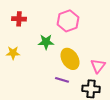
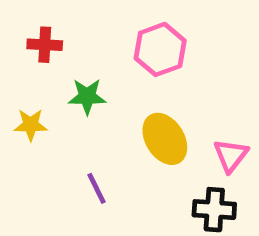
green star: (46, 42) -> (87, 97), moved
purple line: (62, 80) -> (97, 188), moved, turned 48

